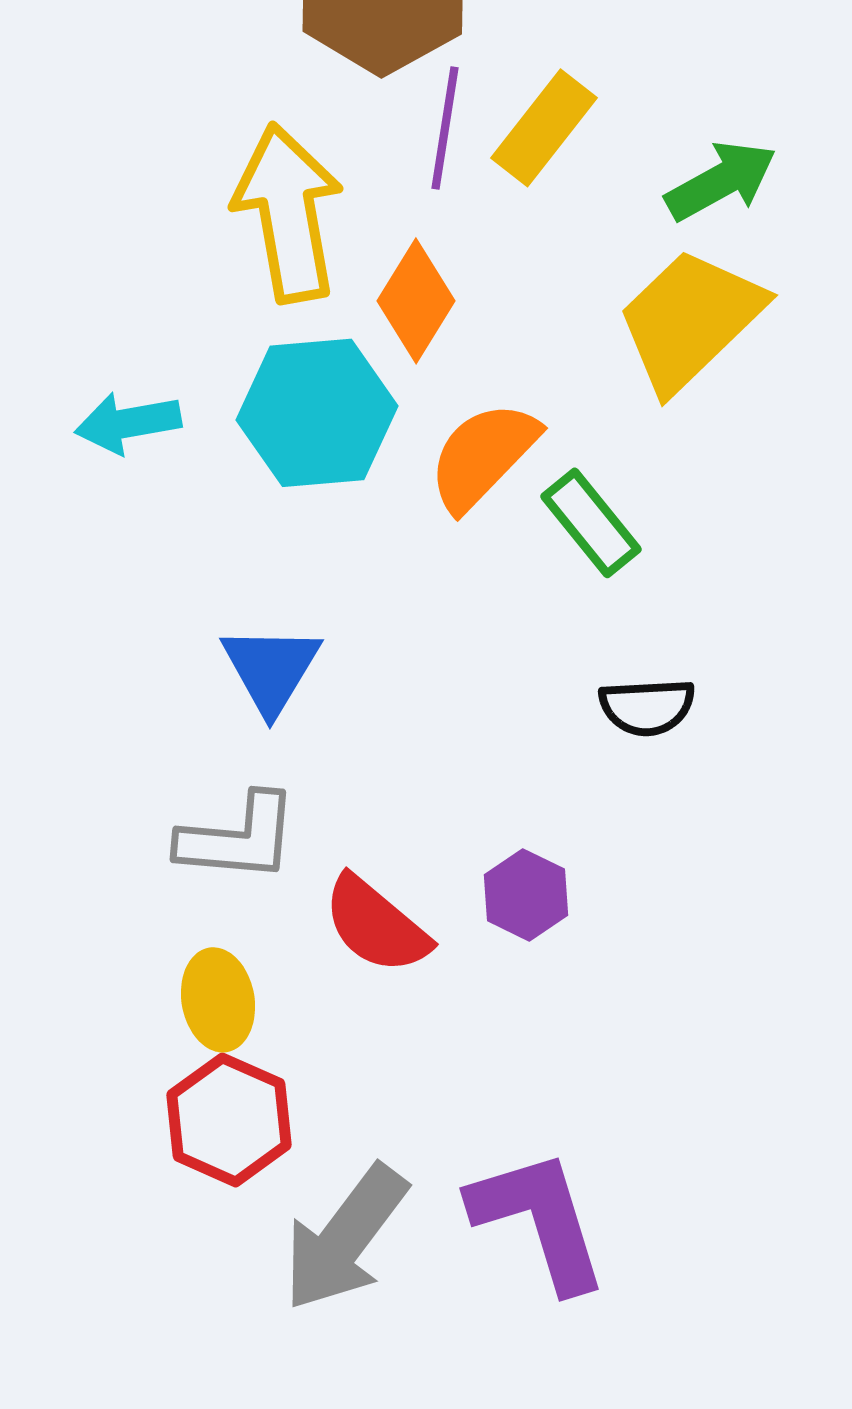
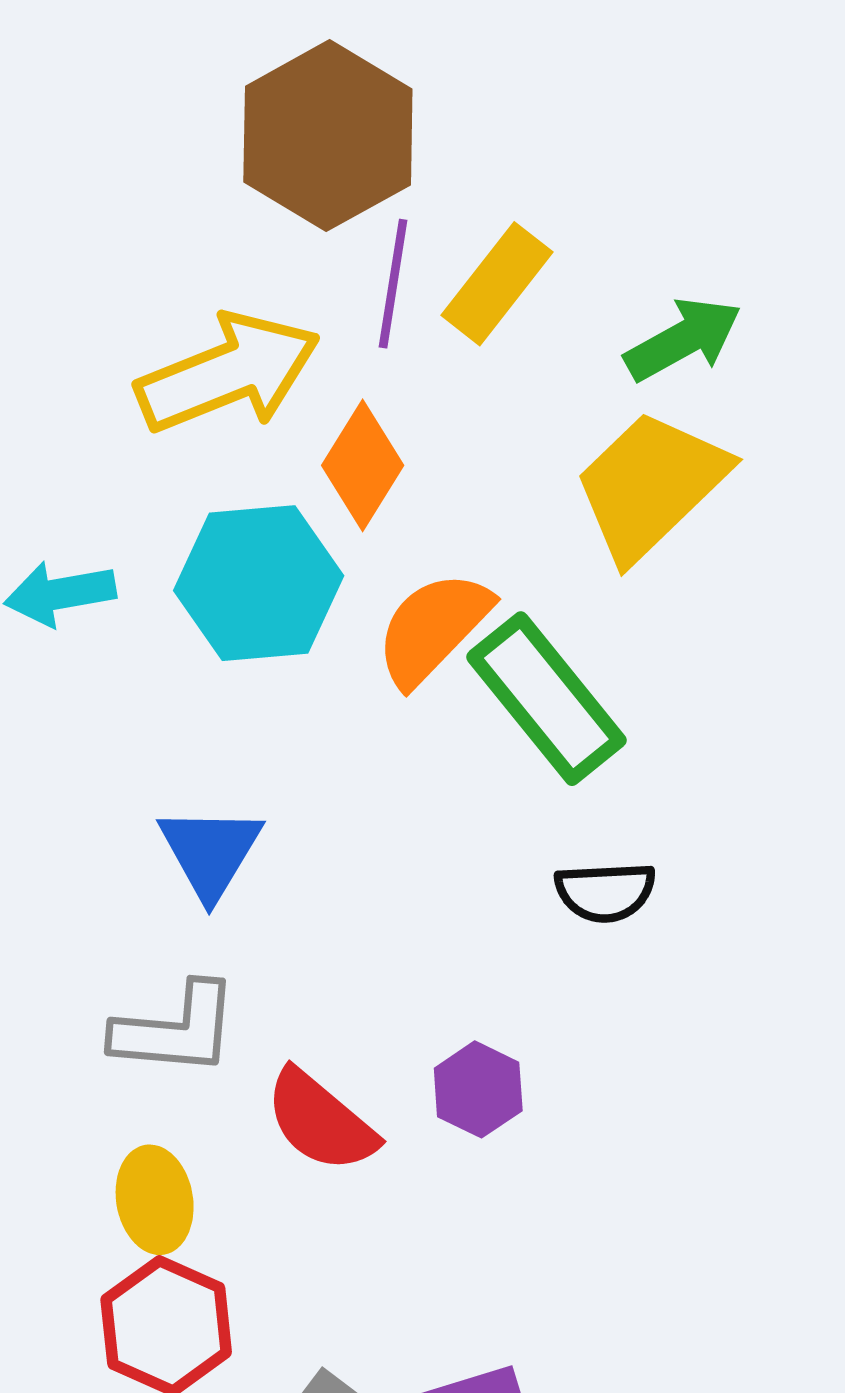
yellow arrow: (288, 213) -> (228, 373), turned 78
green rectangle: (591, 523) -> (546, 699), size x1.5

